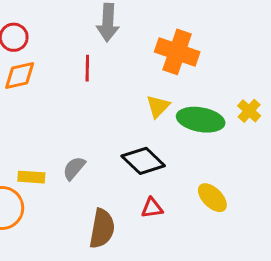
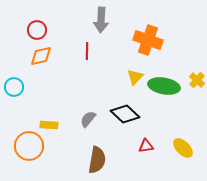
gray semicircle: (74, 168) -> (88, 119), moved
yellow ellipse: (212, 198) -> (183, 148), moved
red triangle: (152, 208) -> (146, 146), moved

